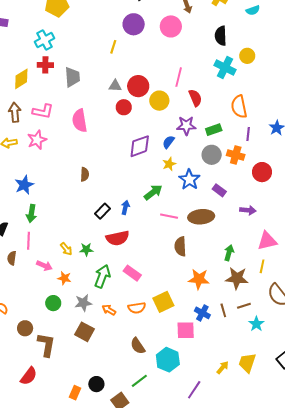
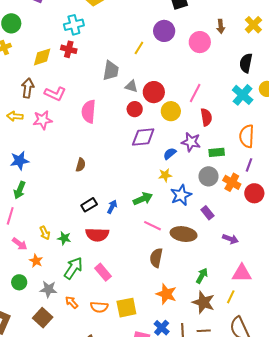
gray trapezoid: (72, 77) -> (111, 71), moved
purple diamond: (140, 146) -> (143, 137), moved
red circle: (262, 172) -> (254, 193), moved

